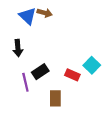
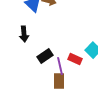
purple line: (25, 82) -> (60, 66), moved

